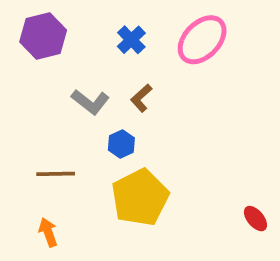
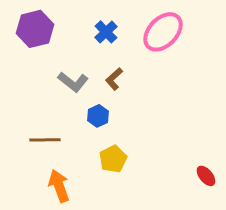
yellow pentagon: (140, 197) -> (113, 159), size x0.6
orange arrow: (48, 232) -> (59, 186), moved, size x1.4

